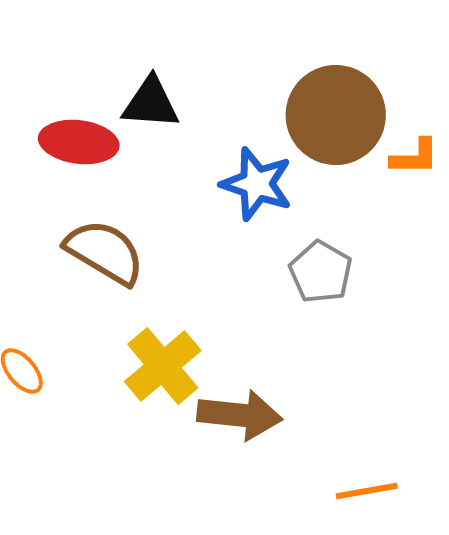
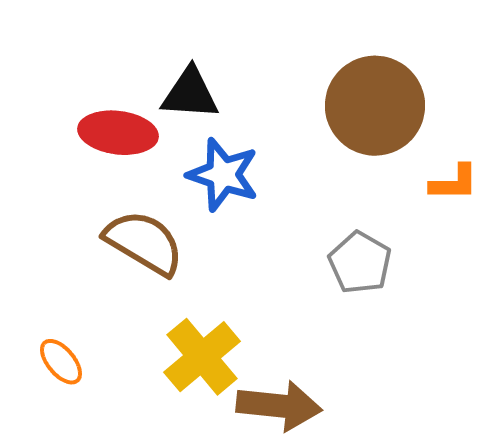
orange L-shape: (415, 157) -> (454, 183), moved
blue star: (257, 184) -> (223, 175), moved

